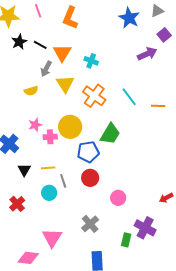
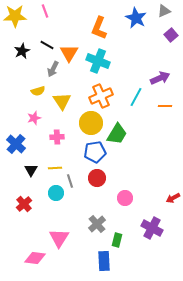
orange L-shape: (70, 18) -> (99, 28), moved
black star: (19, 42) -> (22, 51), moved
purple arrow: (147, 54) -> (160, 78), moved
cyan cross: (91, 61) -> (98, 61), size x1.6
yellow triangle: (65, 84) -> (62, 101), moved
orange cross: (94, 96) -> (101, 96), turned 30
cyan line: (129, 97) -> (136, 97), turned 66
pink star: (35, 125) -> (34, 118), moved
yellow circle: (70, 127) -> (91, 123), moved
green rectangle: (126, 240) -> (117, 240), moved

